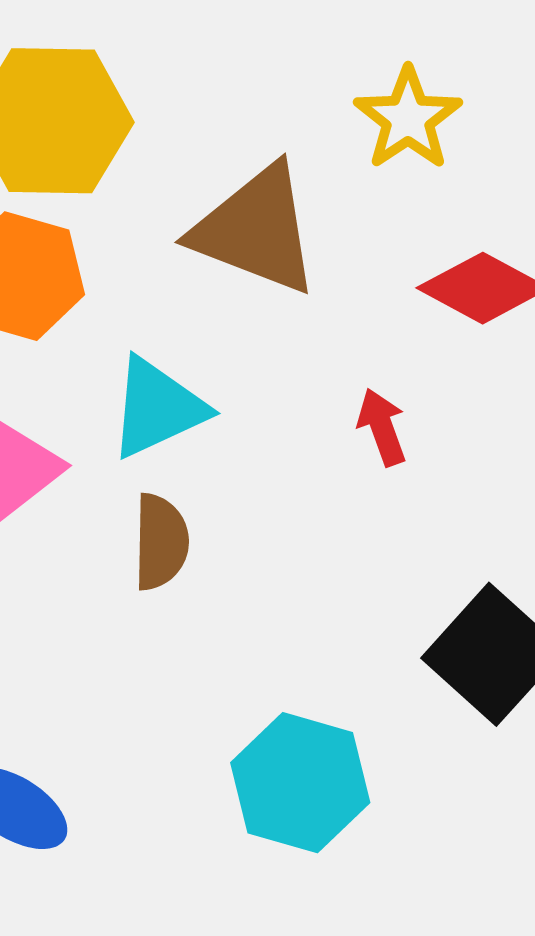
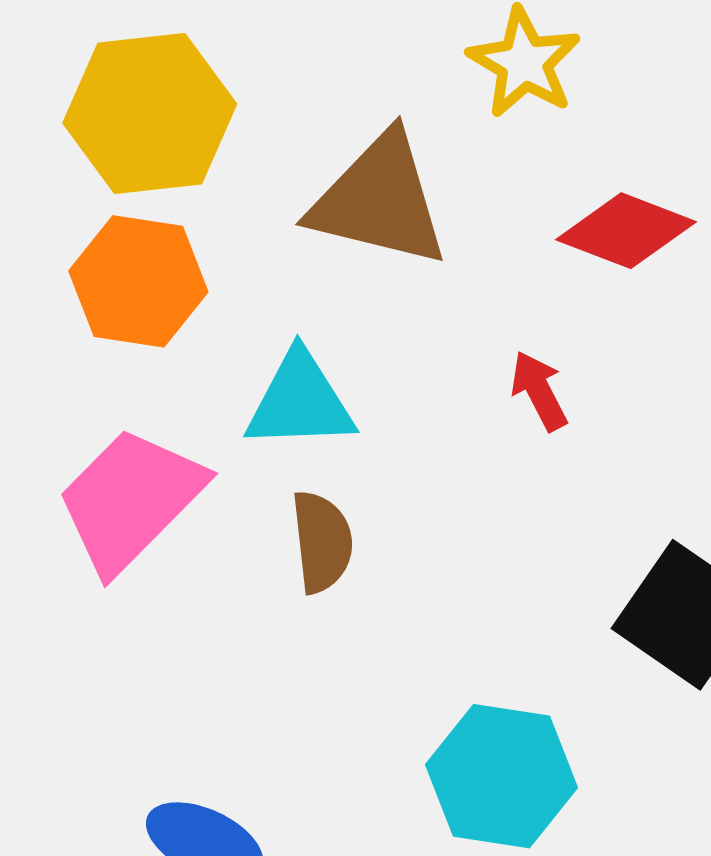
cyan triangle: (157, 408) -> (300, 401), turned 30

